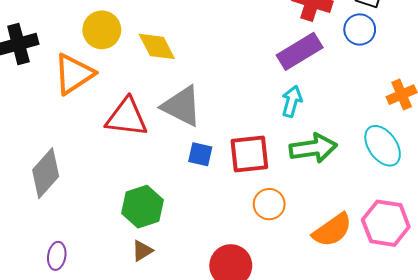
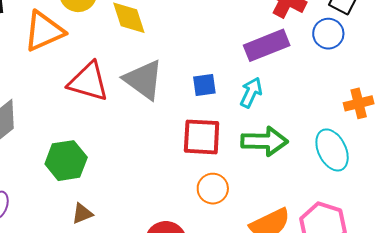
blue square: (200, 154) -> (204, 85), moved, turned -30
green hexagon: (142, 207) -> (66, 161), moved

